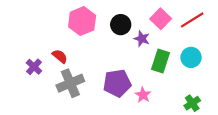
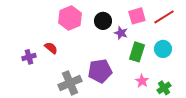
pink square: (161, 19) -> (137, 16), turned 30
purple cross: (34, 67) -> (29, 57), turned 32
gray cross: (70, 83) -> (70, 83), moved
pink star: (143, 95) -> (142, 81), moved

